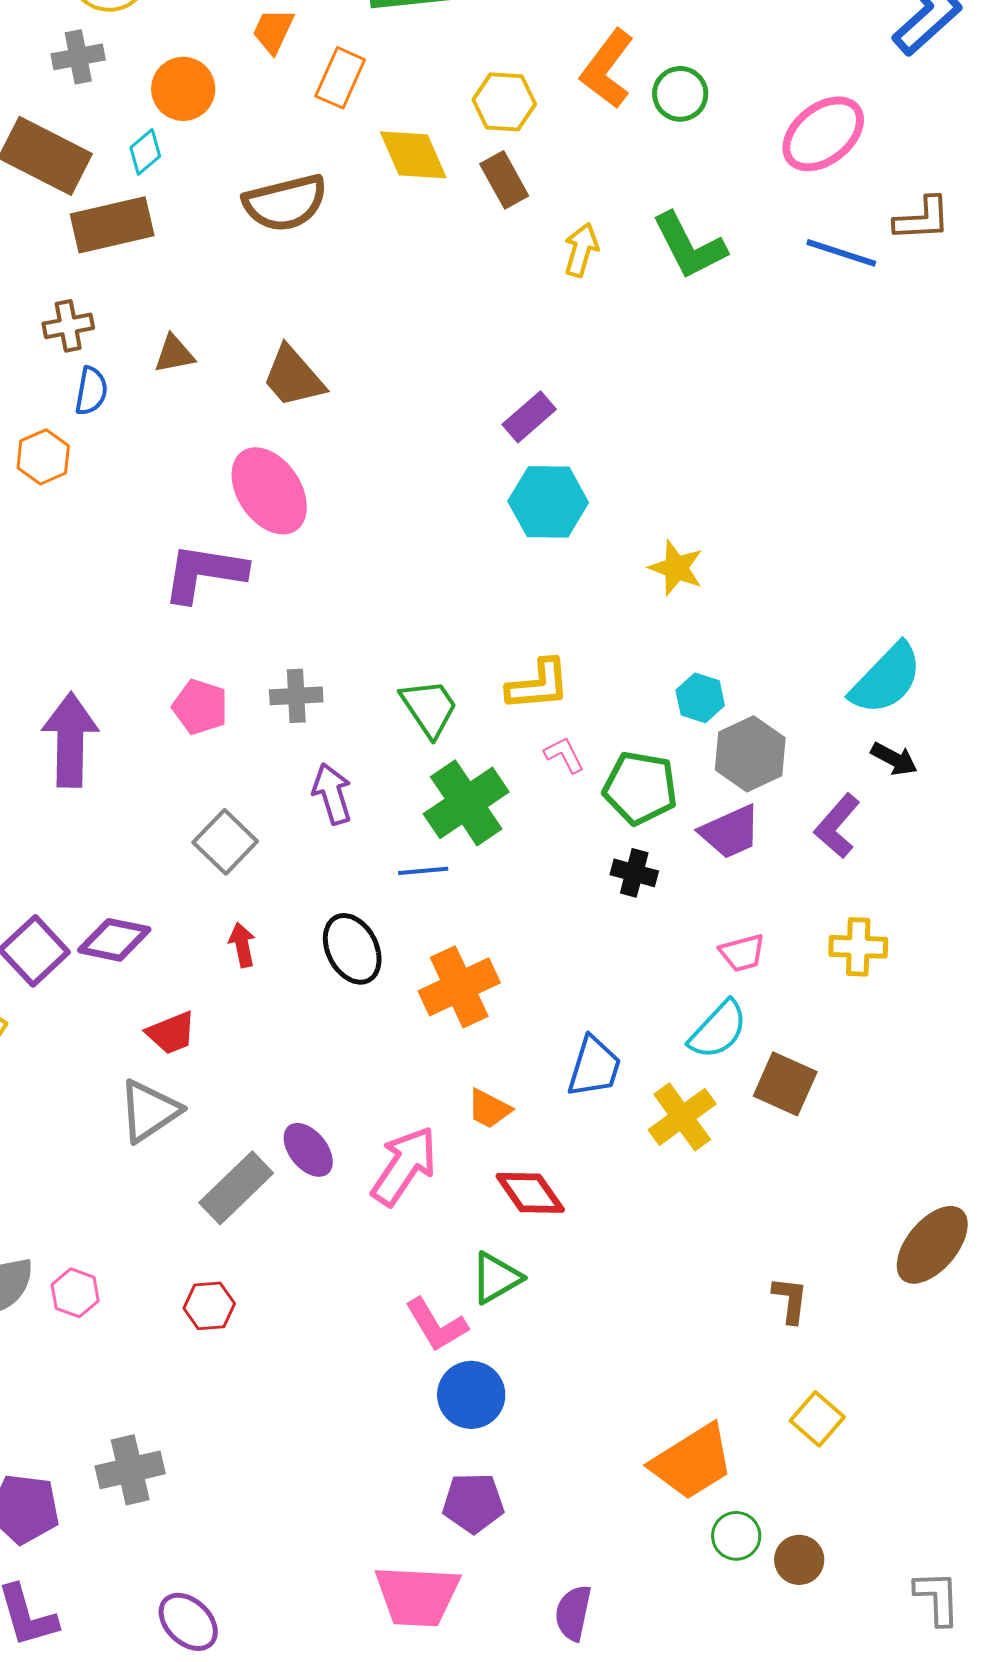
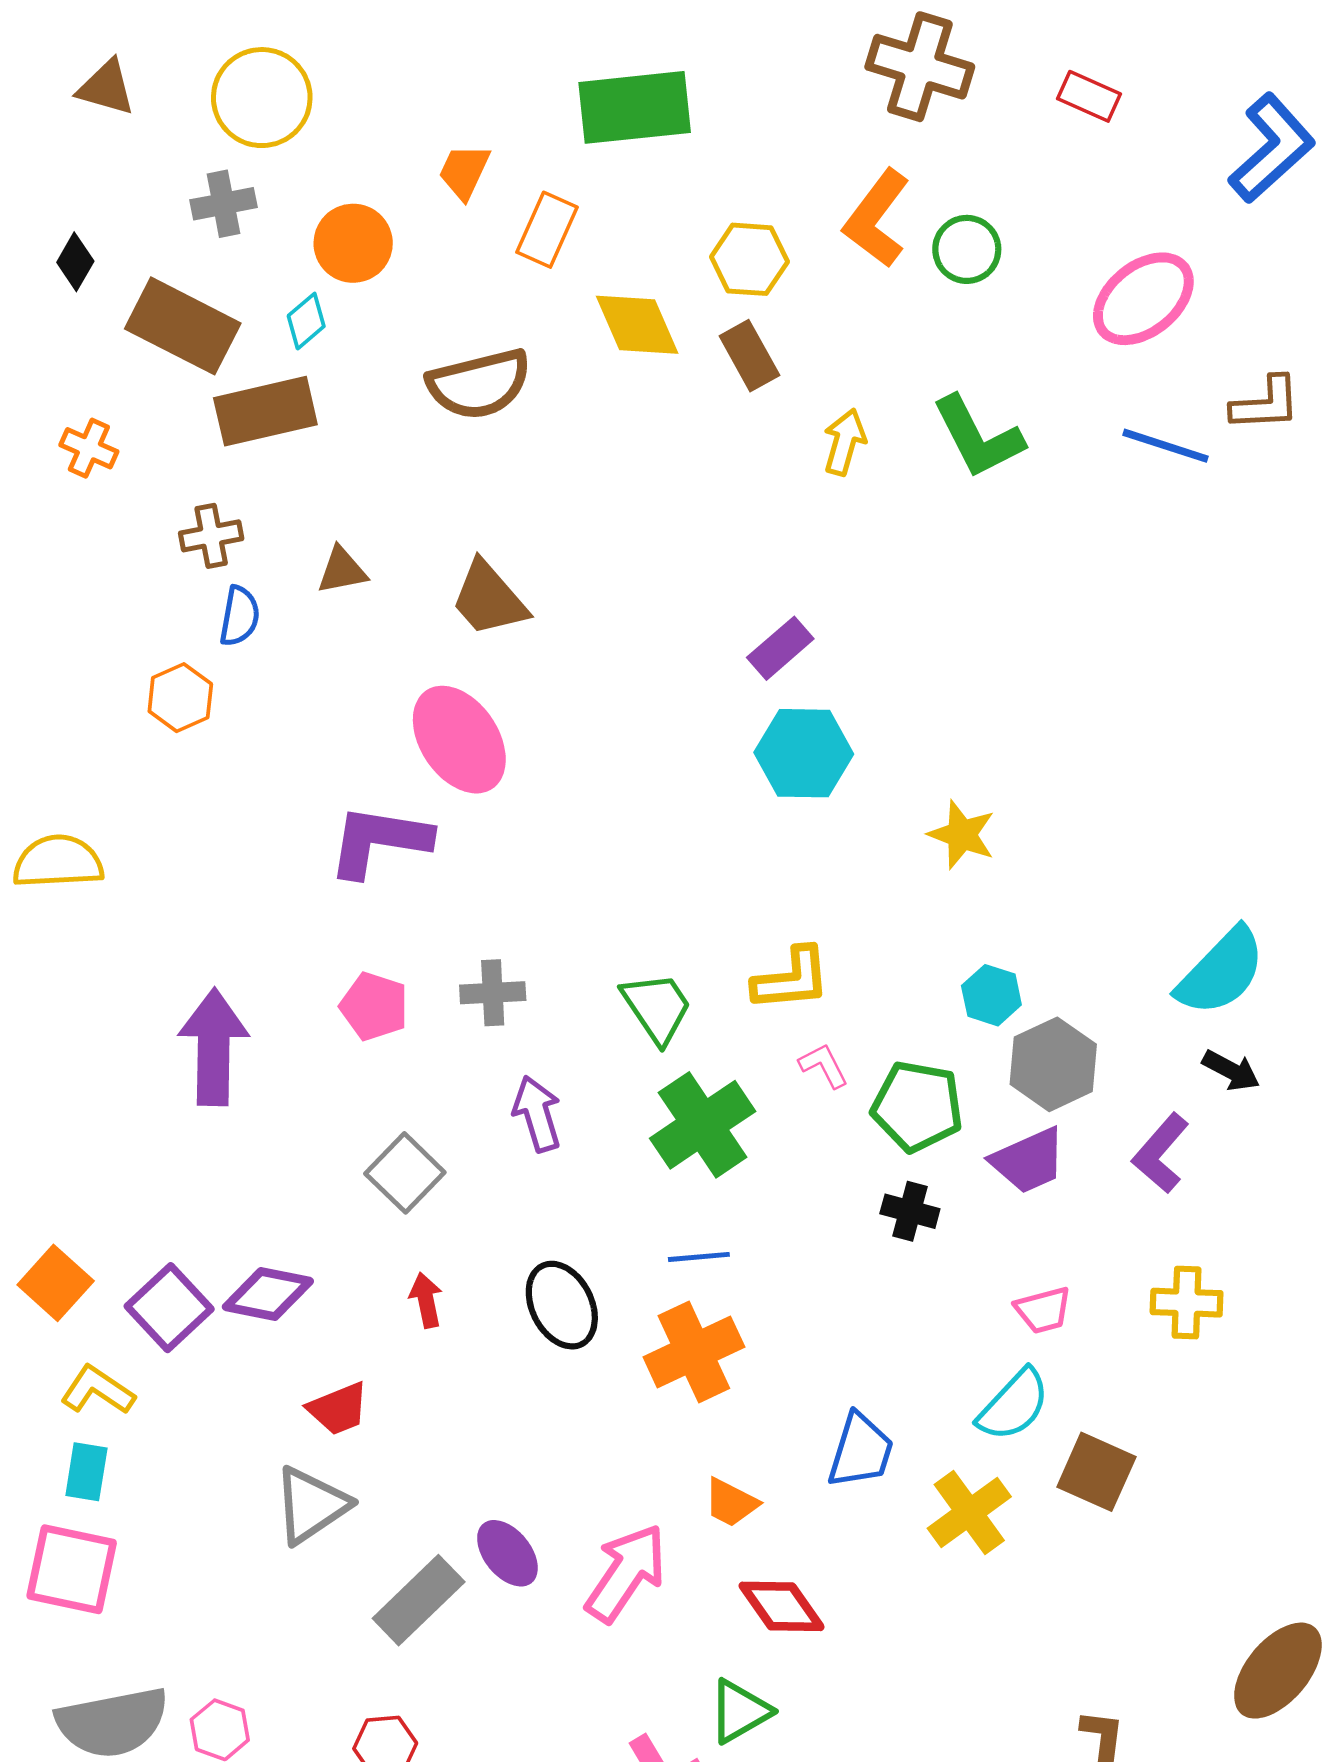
blue line: (423, 871) -> (699, 1257), moved

